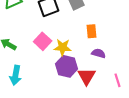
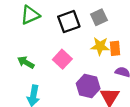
yellow star: (63, 47) -> (100, 46), moved

